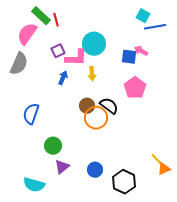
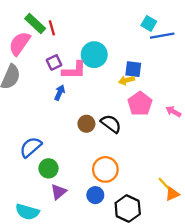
pink arrow: (141, 51) -> (173, 111), moved
yellow arrow: (92, 74) -> (127, 80), moved, turned 80
blue semicircle: (31, 114) -> (31, 147), moved, turned 30
orange circle: (96, 118) -> (105, 169), moved

